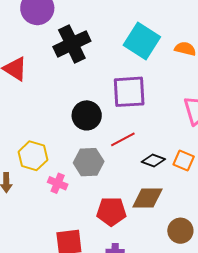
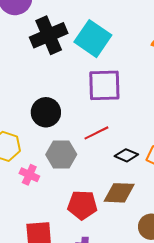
cyan square: (142, 41) -> (93, 39), moved
black circle: (87, 115) -> (46, 112), moved

